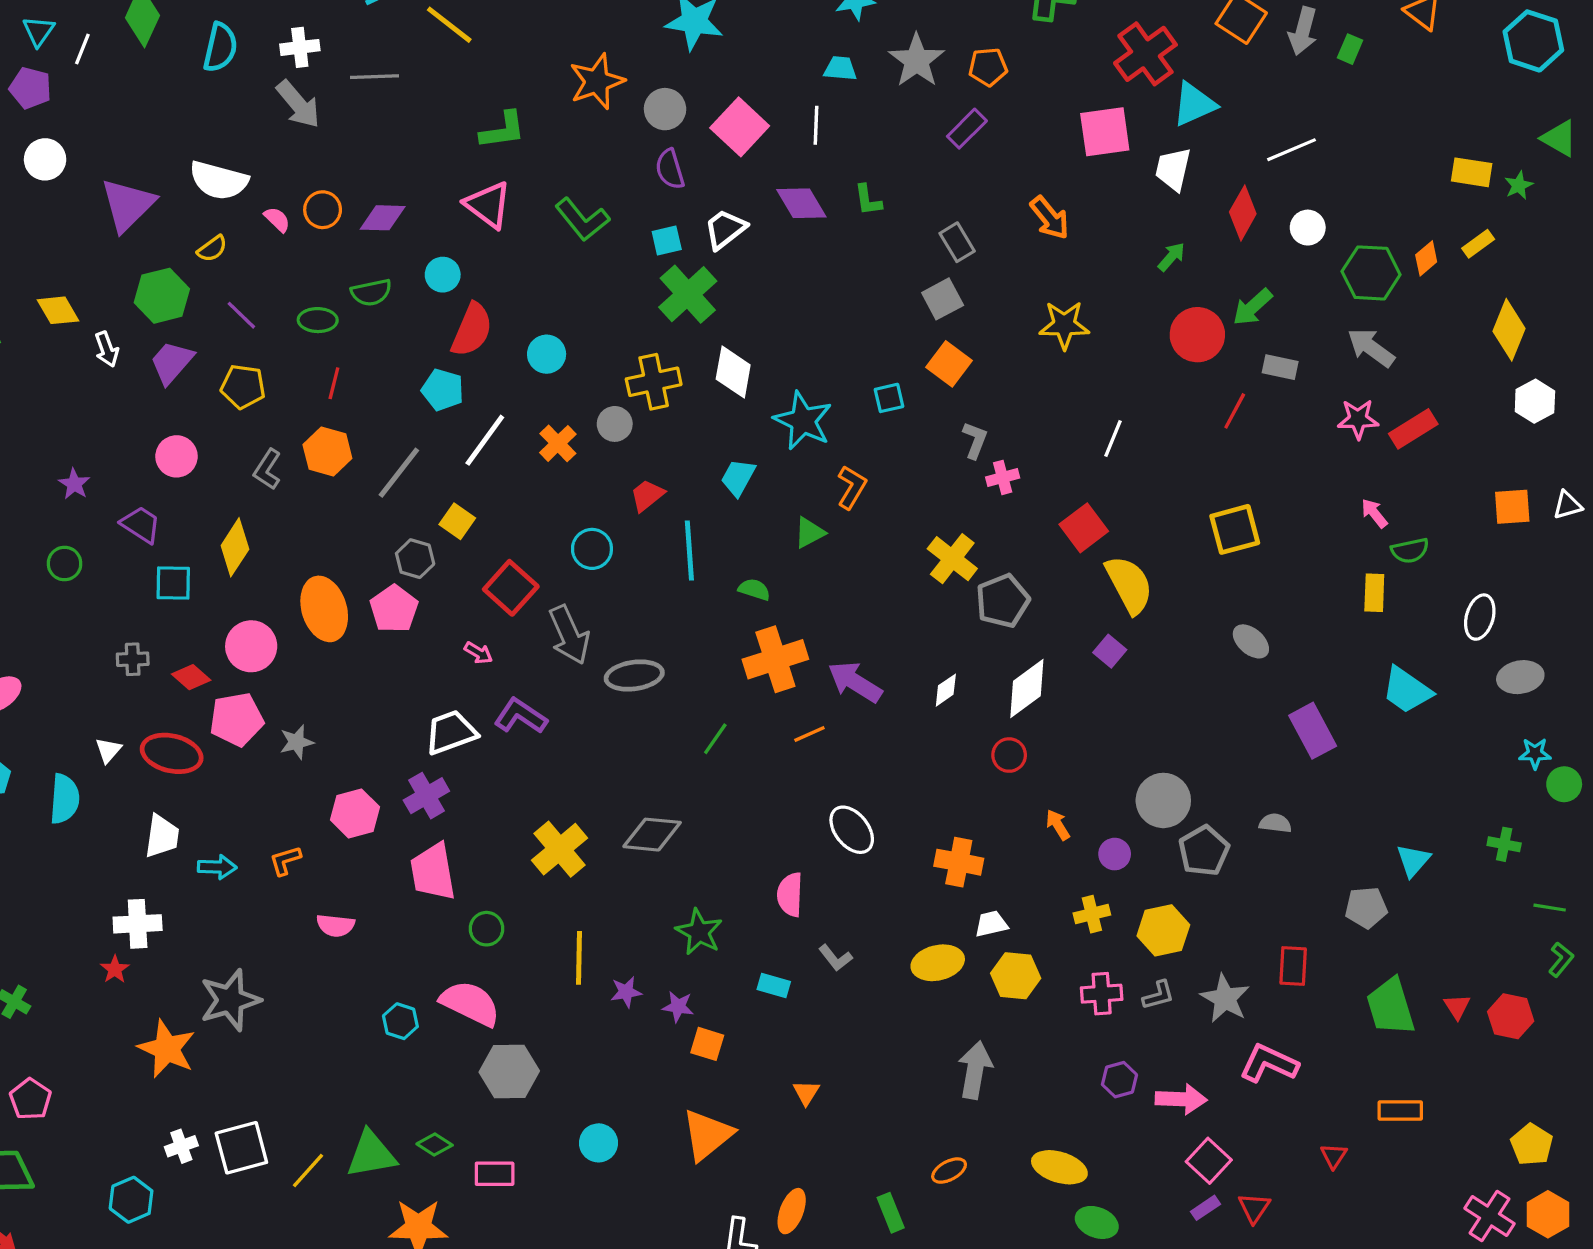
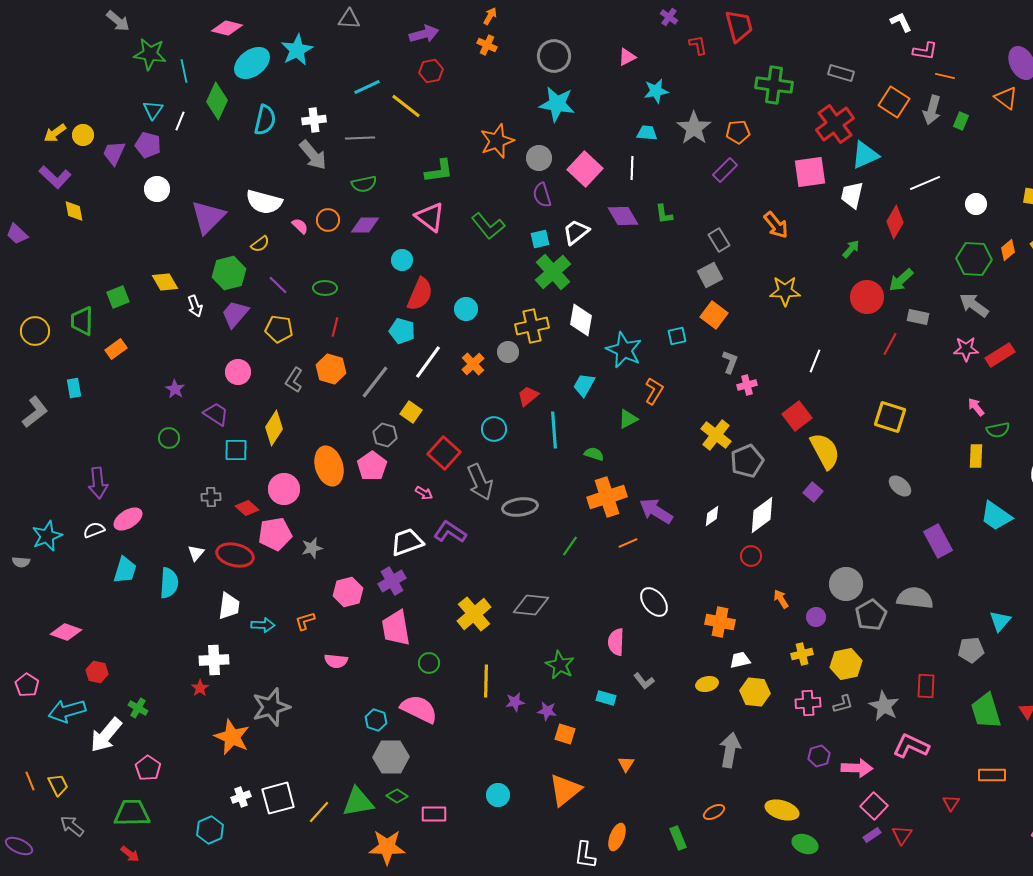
white circle: (1308, 228) -> (976, 204), moved
green semicircle: (371, 292) -> (364, 184), moved
yellow square: (1235, 529) -> (890, 417), turned 32
gray semicircle: (1275, 823) -> (915, 598), size x1.8
yellow ellipse: (938, 963) -> (707, 684), size x0.7
gray hexagon: (509, 1072) -> (391, 757), moved

